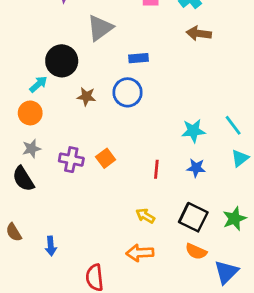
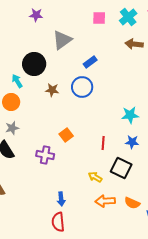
blue rectangle: (138, 58) -> (90, 62), turned -32
cyan arrow: (38, 84) -> (17, 81), turned -80
purple cross: (71, 160) -> (45, 155), moved
black square: (193, 217) -> (121, 168), moved
blue arrow: (51, 246) -> (61, 199), moved
orange arrow: (140, 253) -> (105, 201), moved

